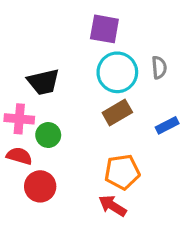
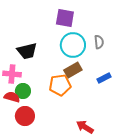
green circle: (48, 135) -> (23, 91), moved
orange pentagon: (122, 172) -> (60, 85), moved
red arrow: (113, 206) -> (85, 127), moved

